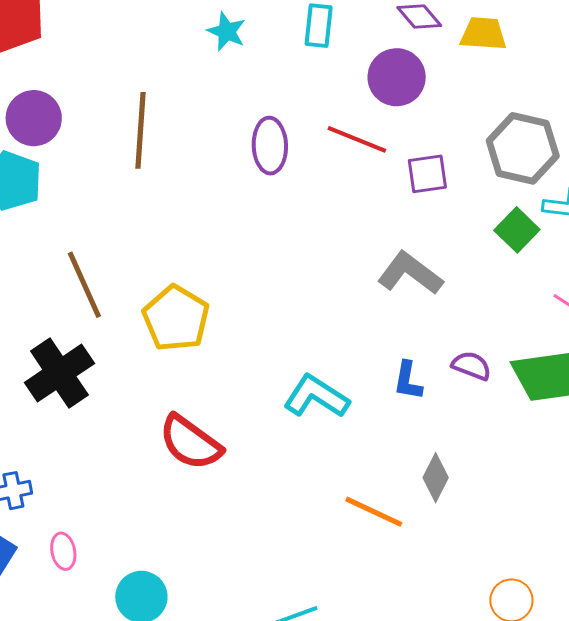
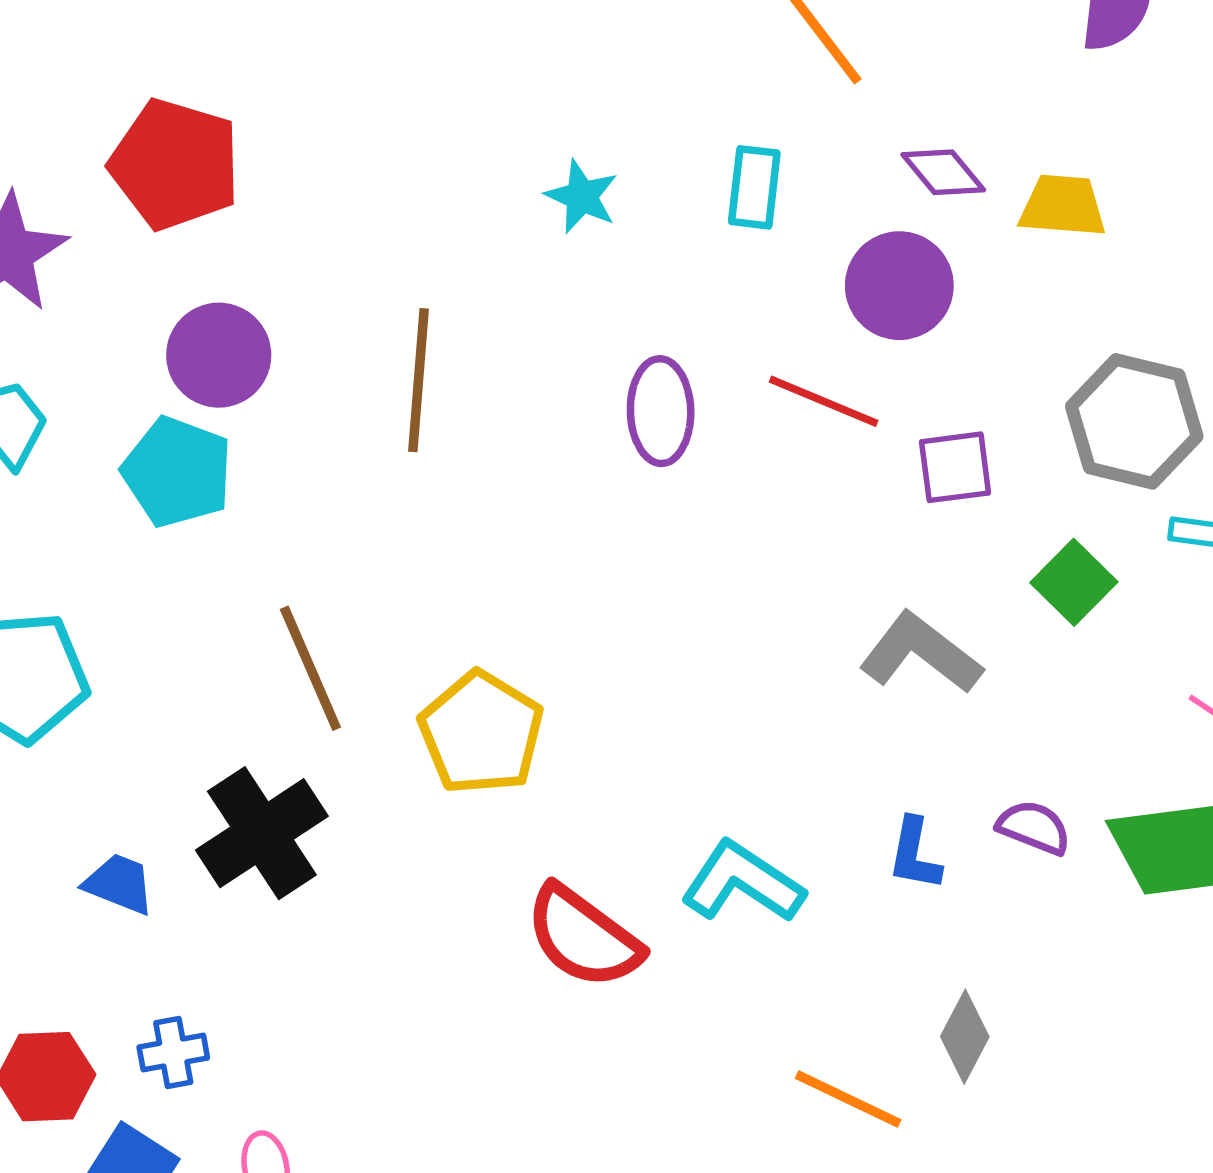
green square: (517, 230) -> (1074, 582), moved
red semicircle: (190, 442) -> (583, 937), moved

